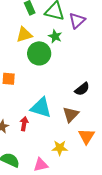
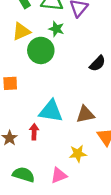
black semicircle: (82, 89) -> (97, 63), moved
brown triangle: (71, 114) -> (85, 114), turned 42

